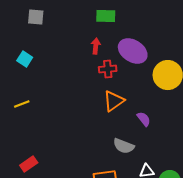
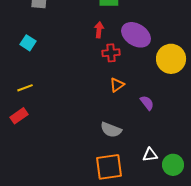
orange triangle: (114, 101) -> (117, 85), size x0.7
gray semicircle: (124, 146) -> (111, 130), moved
red rectangle: (29, 164) -> (19, 116), moved

